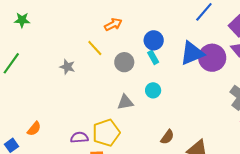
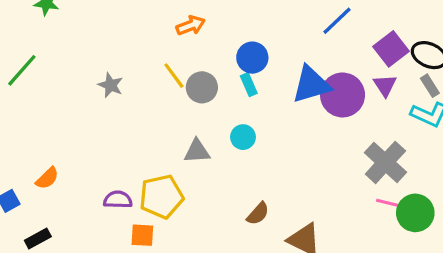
yellow line: (95, 48) -> (174, 76), moved

